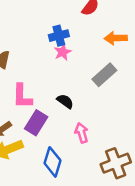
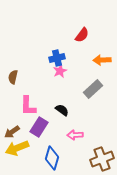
pink arrow: (82, 133) -> (75, 135), turned -77

